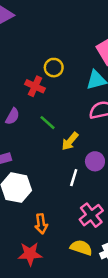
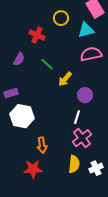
yellow circle: (54, 68) -> (61, 18), moved
white line: (74, 178) -> (77, 117), moved
yellow semicircle: (81, 248) -> (74, 164), turned 78

